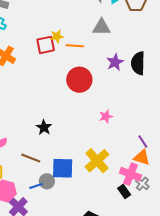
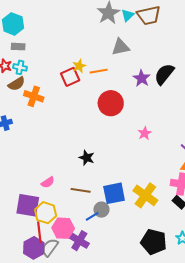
black semicircle: (138, 63) -> (164, 74), turned 50
yellow cross: (97, 161) -> (145, 195), moved

